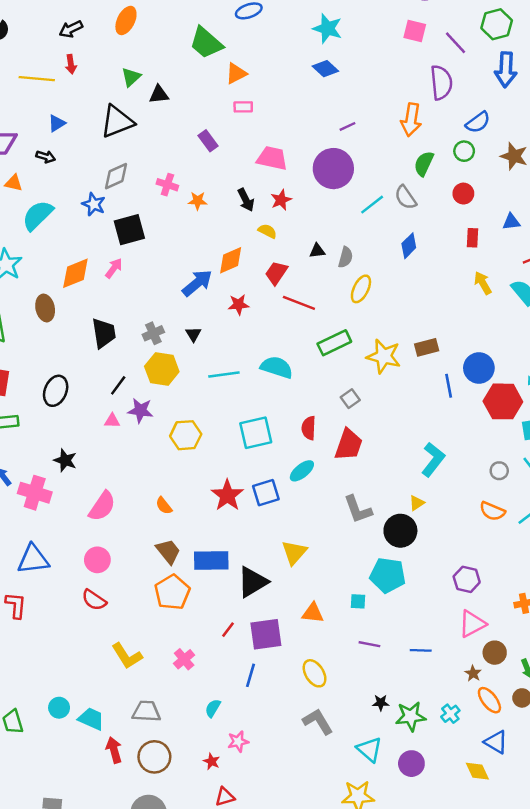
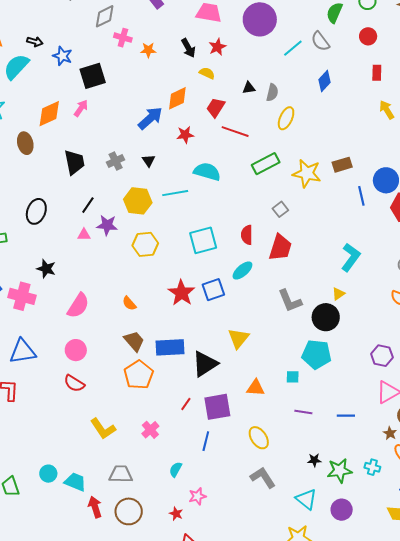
black arrow: (46, 157) -> (35, 42), moved
gray diamond: (116, 176) -> (105, 16), moved
cyan semicircle: (277, 367) -> (207, 172), moved
yellow hexagon: (162, 369) -> (138, 201), moved
cyan cross: (450, 714) -> (372, 467), turned -35

